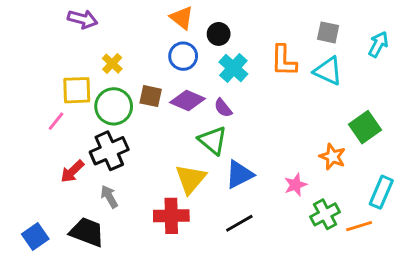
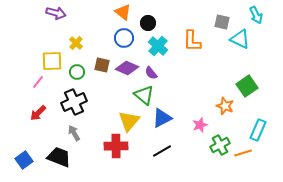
cyan arrow: (378, 44) -> (256, 15), moved, turned 126
cyan triangle: (328, 71) -> (240, 39), moved
green circle: (114, 106) -> (77, 72), size x0.6
red arrow: (72, 171) -> (38, 113), moved

